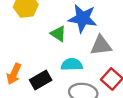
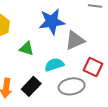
green triangle: (58, 34) -> (27, 49), moved

